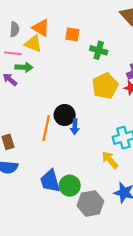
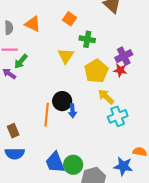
orange square: (72, 34) -> (70, 19), moved, turned 32
yellow triangle: (33, 44) -> (66, 56), moved, turned 48
green arrow: (24, 67) -> (21, 61), turned 133
yellow arrow: (110, 160) -> (106, 97), moved

